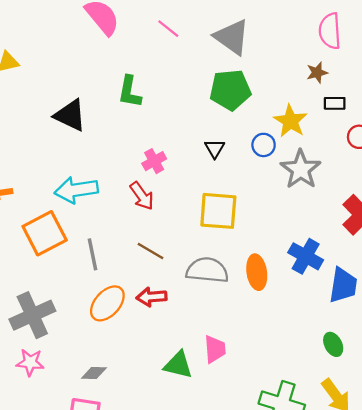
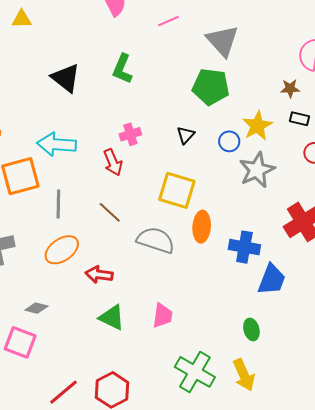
pink line: (168, 29) -> (168, 21), turned -75
blue cross: (306, 256) -> (244, 247), turned -32
orange ellipse: (257, 272) -> (202, 227), moved
red arrow: (152, 297) -> (99, 275), moved
pink trapezoid: (215, 349) -> (163, 316), moved

